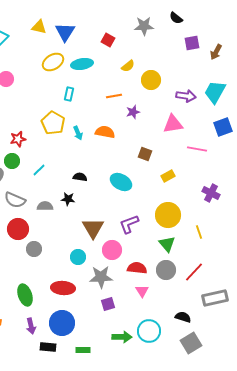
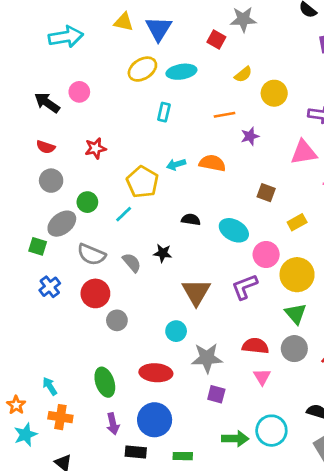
gray star: (144, 26) -> (243, 19), moved
yellow pentagon: (53, 123) -> (142, 182), moved
cyan arrow: (78, 133) -> (176, 164), turned 96
red star: (18, 139) -> (95, 148), moved
black semicircle: (80, 177) -> (191, 220), moved
gray semicircle: (45, 206) -> (132, 263), turned 49
pink circle: (112, 250) -> (266, 254), moved
purple square: (108, 304) -> (216, 394), turned 32

